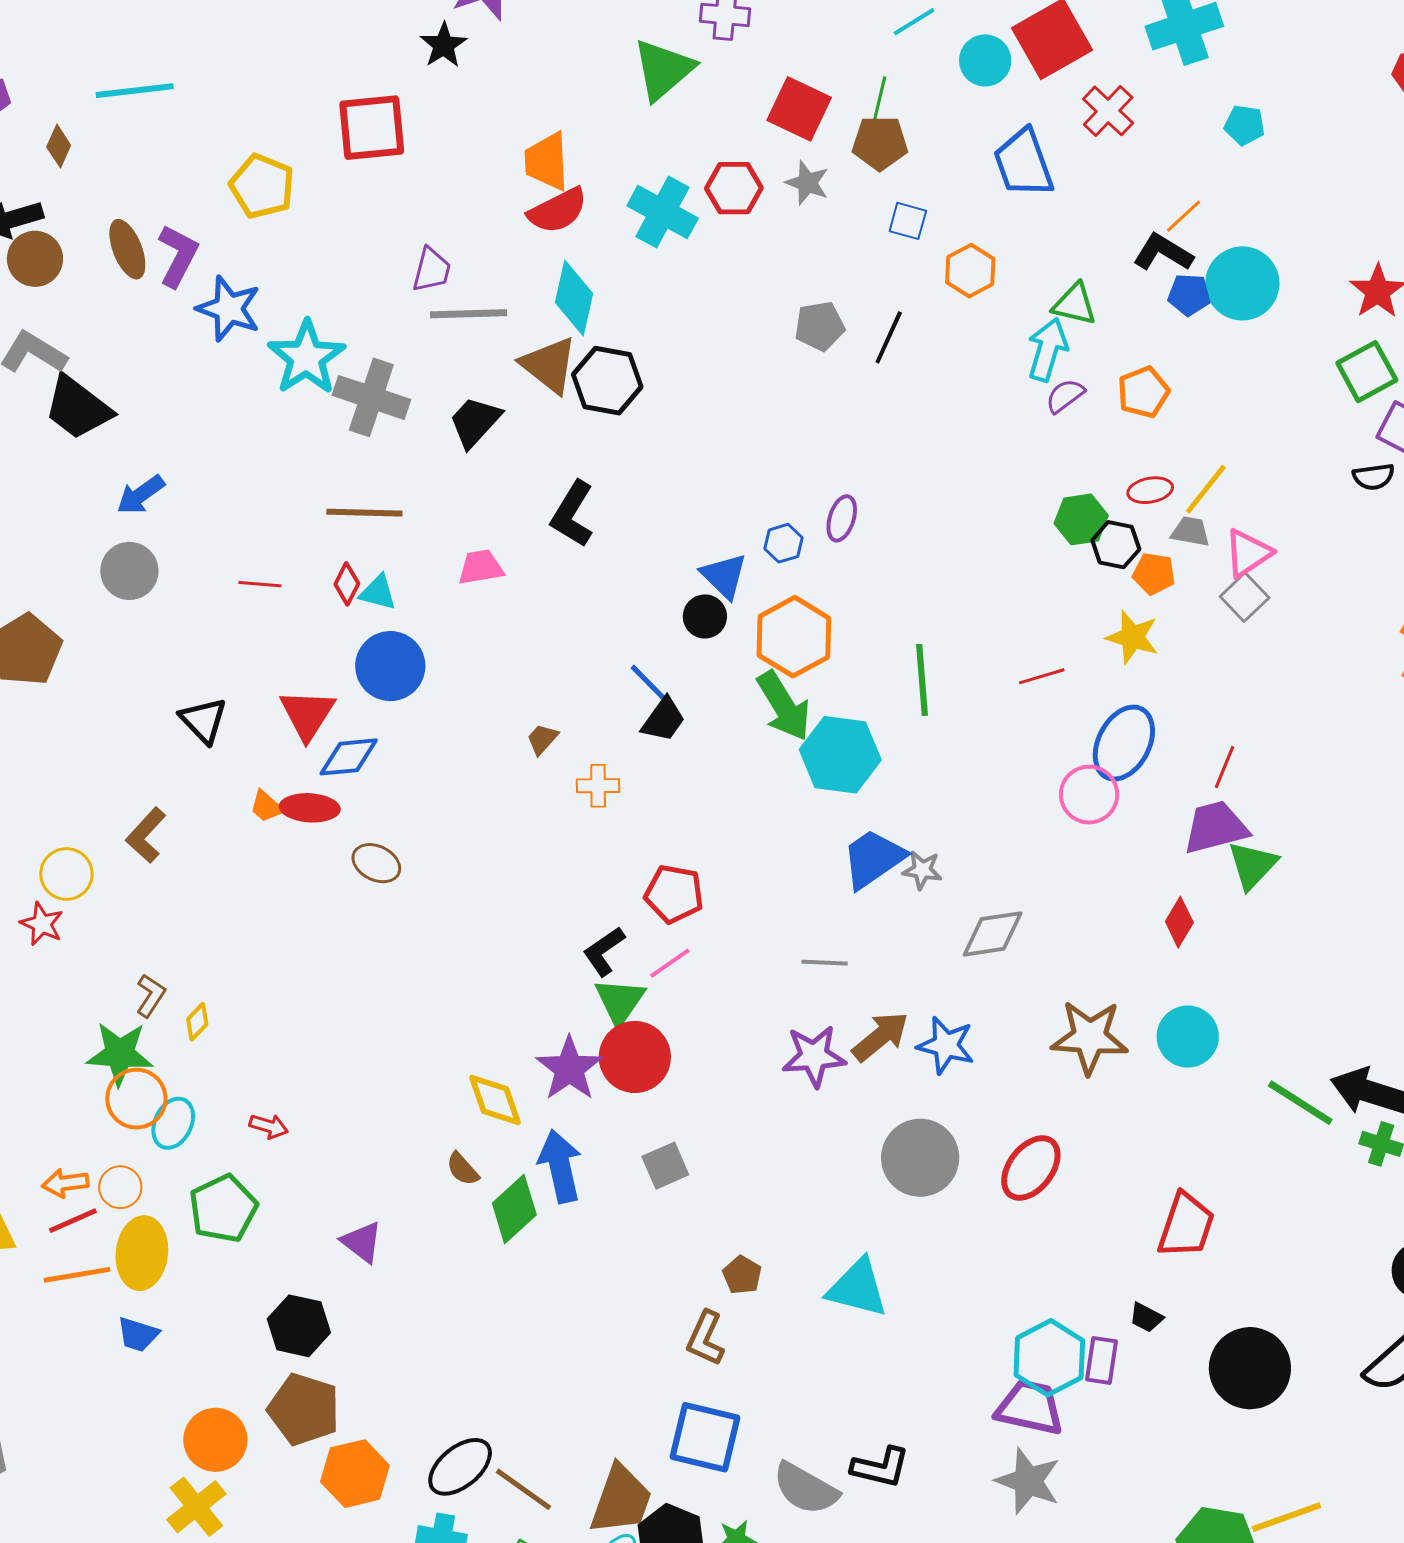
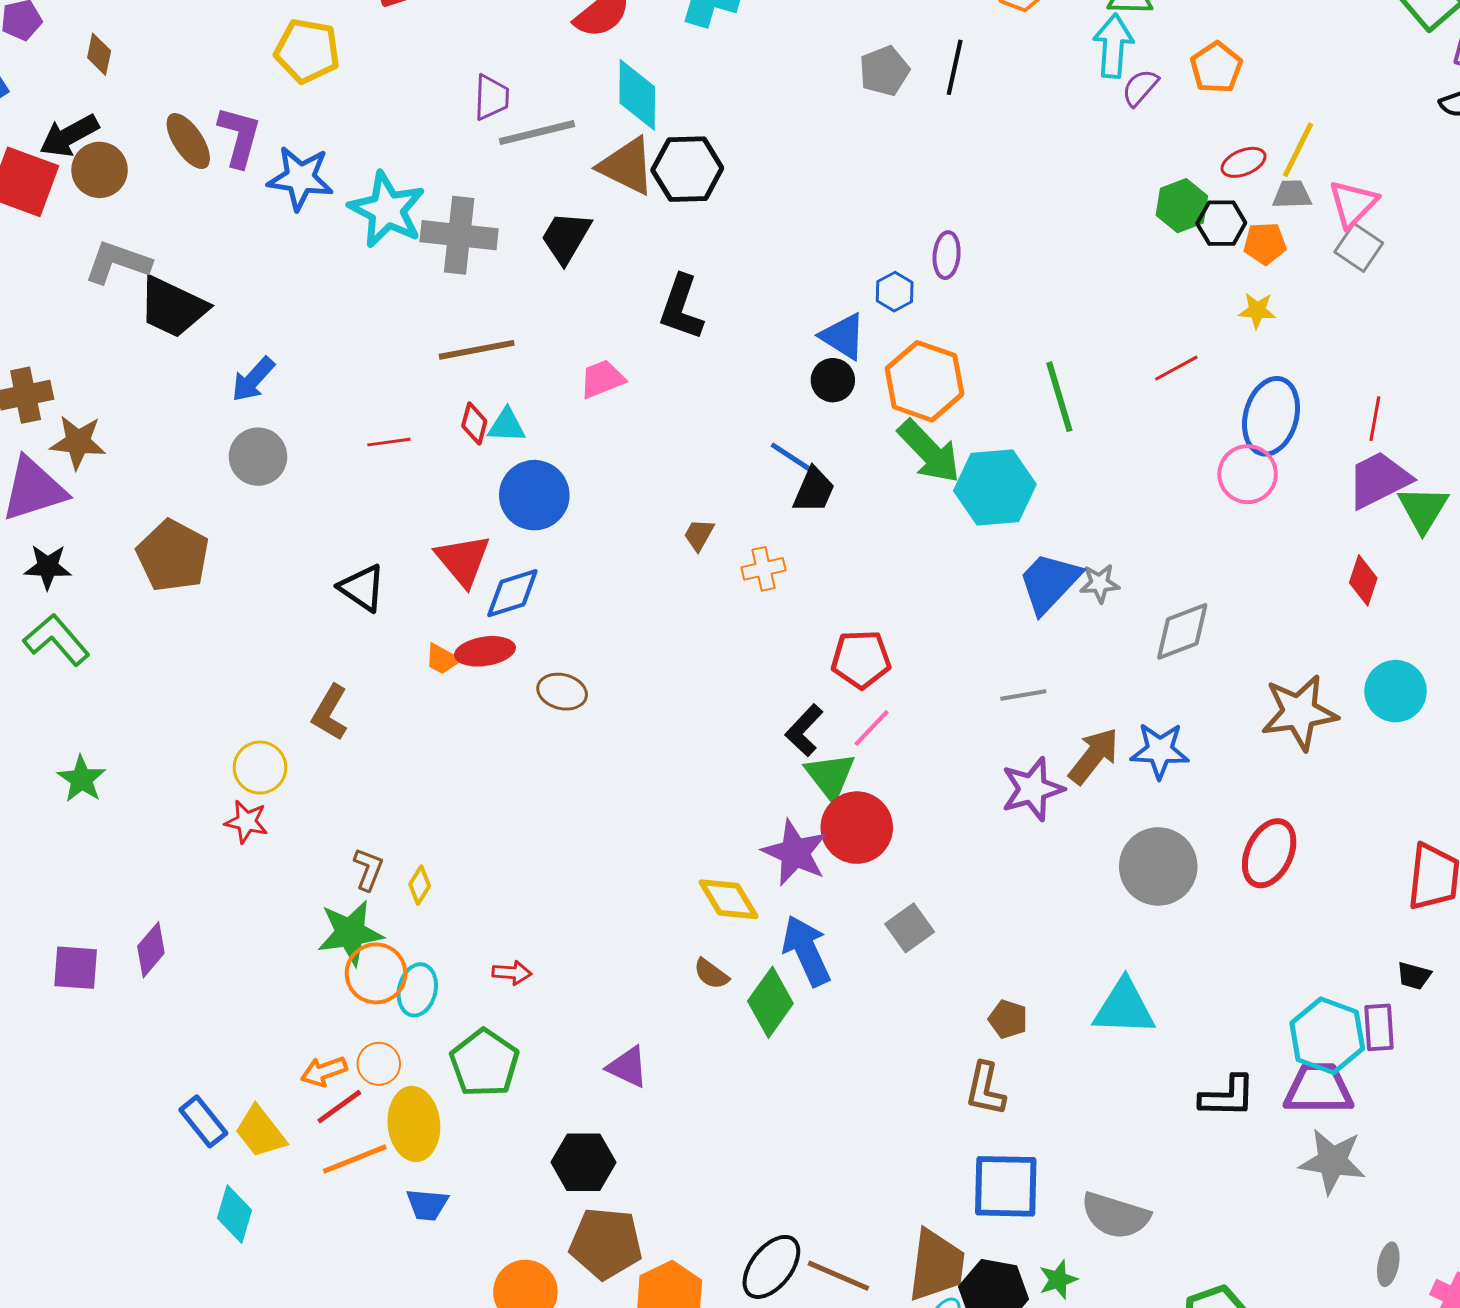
yellow star: (1132, 637) -> (1257, 310), size x0.7
black L-shape: (881, 1467) -> (1227, 1097), moved

